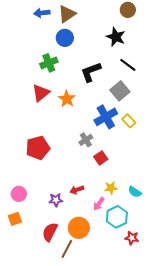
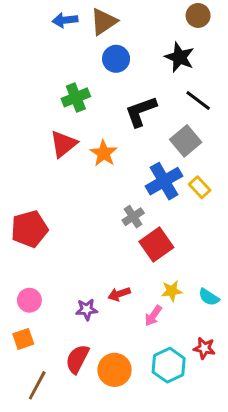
blue circle: (65, 38) -> (116, 59), moved
red pentagon: (38, 148) -> (29, 229), moved
red square: (101, 158) -> (156, 245), size x1.5
cyan hexagon: (117, 217) -> (169, 365), moved
orange circle: (79, 228) -> (115, 370), moved
red star: (132, 238) -> (204, 348), moved
brown line: (67, 249) -> (37, 385), moved

